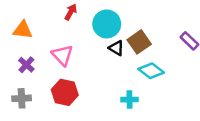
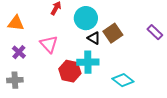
cyan diamond: (151, 71) -> (123, 80), moved
red hexagon: (65, 92) -> (70, 71), moved
cyan cross: (129, 100) -> (88, 62), moved, size x1.5

